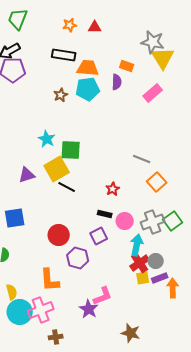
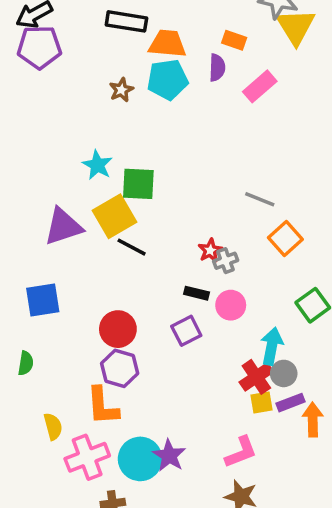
pink rectangle: (153, 93) -> (260, 86), moved
purple triangle: (27, 175) -> (63, 227), size x1.4
gray cross: (153, 222) -> (226, 261), moved, size x0.6
cyan arrow: (137, 245) -> (272, 346), moved
purple hexagon: (78, 258) -> (120, 368), moved
yellow semicircle: (12, 292) -> (53, 426), moved
pink L-shape: (103, 296) -> (241, 452), moved
cyan circle: (20, 312) -> (140, 459), moved

